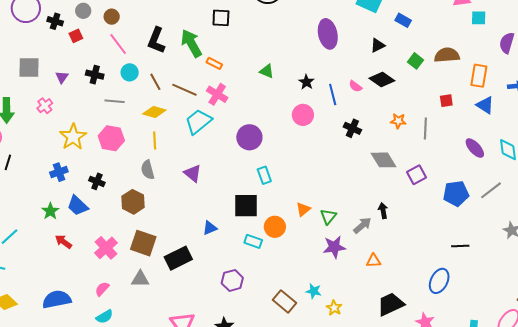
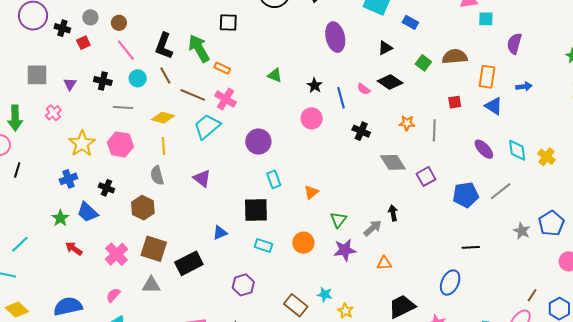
brown line: (155, 82) -> (165, 76), moved
orange triangle: (303, 209) -> (311, 192), moved
orange circle: (275, 227) -> (303, 243), moved

